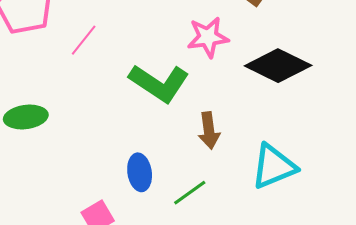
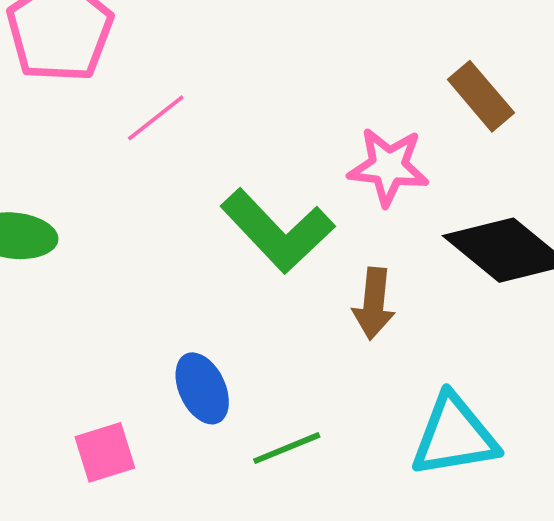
brown arrow: (209, 131) -> (374, 304), moved
blue ellipse: (140, 172) -> (202, 388), turned -30

